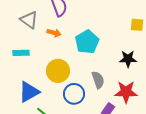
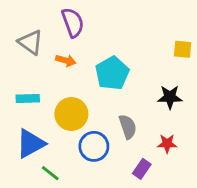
cyan rectangle: (21, 53) -> (28, 99), moved
red star: (126, 92) -> (167, 144), size x0.6

